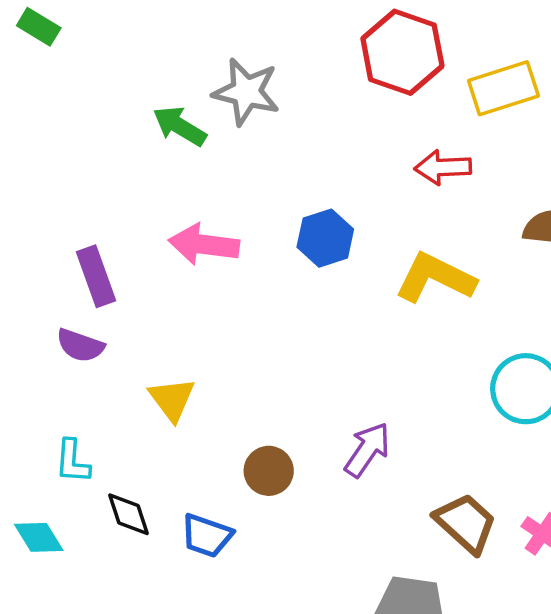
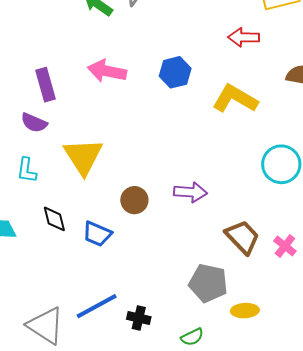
yellow triangle: (172, 399) -> (83, 156), size x1.5
purple arrow: (367, 450) -> (190, 192), turned 56
cyan L-shape: (72, 461) -> (27, 170), moved

